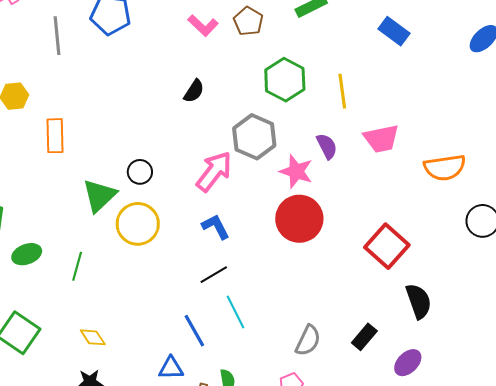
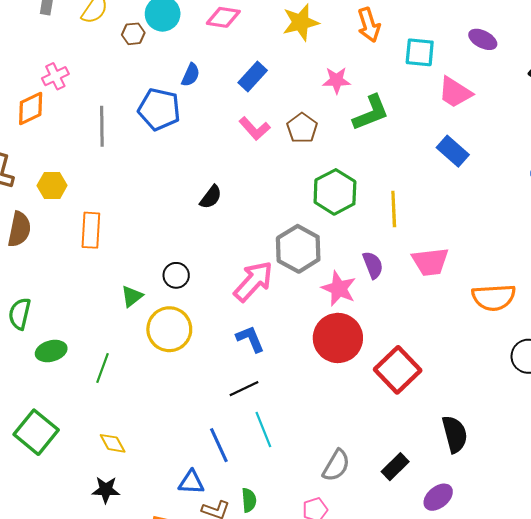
black semicircle: (194, 91) -> (211, 197), moved
green triangle: (99, 195) -> (132, 296), size x0.6
red square: (387, 246) -> (398, 370), moved

